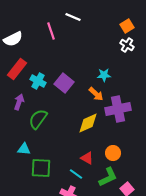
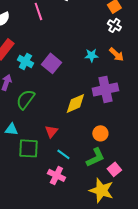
orange arrow: (96, 94) -> (116, 54), moved
red triangle: (87, 158) -> (51, 131), moved, turned 40

